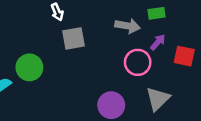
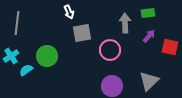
gray arrow: (128, 26) -> (125, 23), turned -102
pink circle: (138, 62) -> (110, 50), moved

